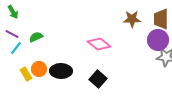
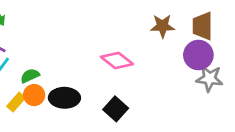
green semicircle: (36, 37) -> (30, 76), moved
yellow rectangle: (26, 74) -> (16, 102), turned 72

